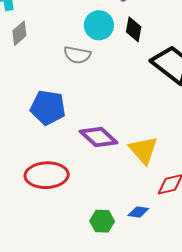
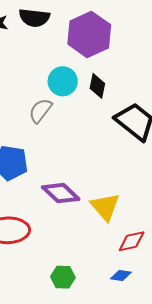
gray semicircle: (77, 55) -> (40, 111), turned 116
blue diamond: (138, 212) -> (121, 276), moved

